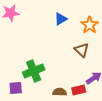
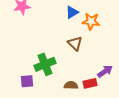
orange star: (90, 25) -> (91, 21), moved, turned -30
brown triangle: (82, 50) -> (75, 43), moved

